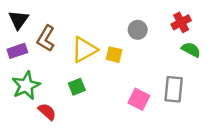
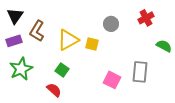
green semicircle: (191, 50) -> (164, 46), moved
green square: (77, 87) -> (62, 70), turned -32
red semicircle: (47, 112) -> (54, 90), moved

